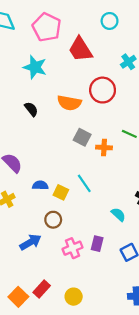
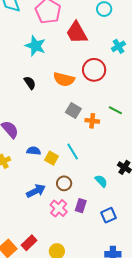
brown circle: (53, 220) -> (64, 183), moved
blue arrow: (31, 242) -> (36, 191), moved
pink cross: (72, 248) -> (59, 208), turned -30

